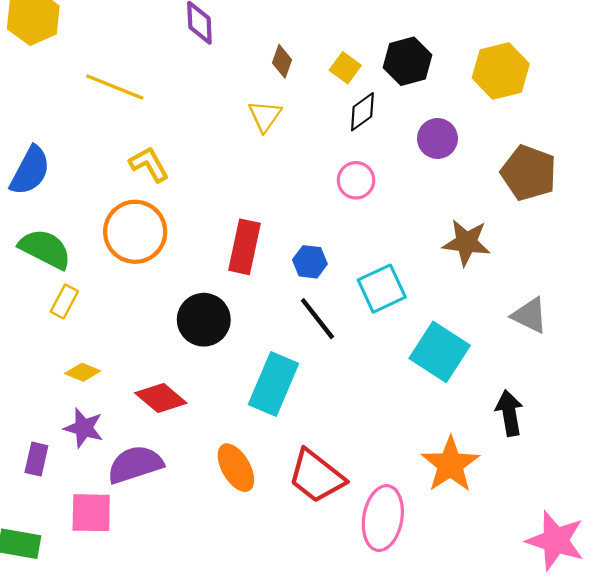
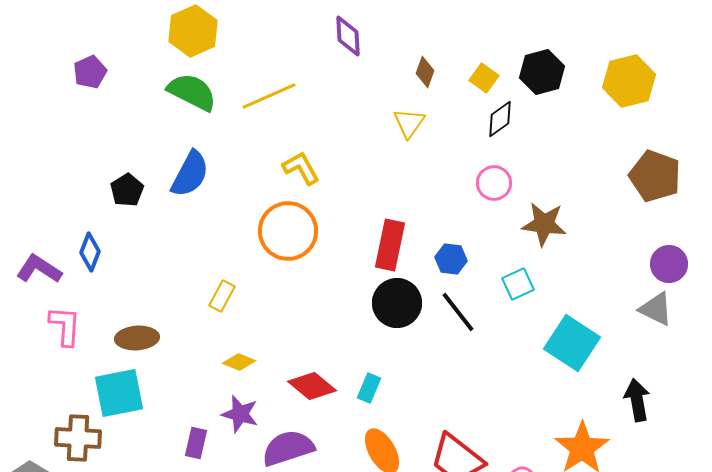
yellow line: (115, 87) -> (269, 96), turned -46
purple circle: (437, 138) -> (669, 264), moved
brown star: (466, 242) -> (544, 224), moved
green semicircle: (45, 249) -> (192, 92), moved
cyan square: (382, 289) -> (518, 284), size x0.7
black circle: (204, 320) -> (397, 303), moved
cyan rectangle: (273, 384) -> (369, 388), moved, size x0.5

